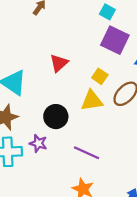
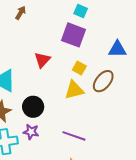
purple square: (115, 40) -> (73, 35), moved
black circle: (56, 117) -> (33, 107), moved

